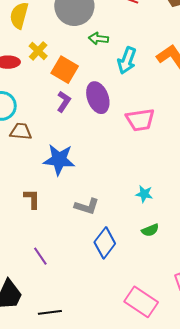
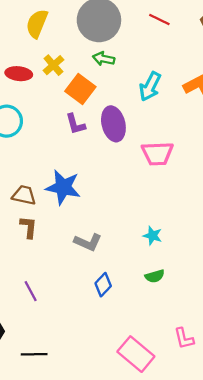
green arrow: (98, 39) -> (104, 59), moved
purple L-shape: (64, 102) -> (75, 124), turned 125
brown trapezoid: (21, 131) -> (24, 195), moved
blue diamond: (105, 243) -> (103, 285), size x0.7

